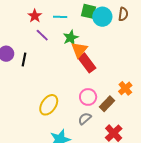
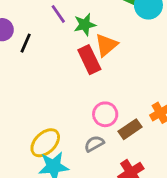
green star: (71, 38) -> (85, 25), moved
red rectangle: (87, 63) -> (89, 60), moved
yellow ellipse: (49, 105) -> (45, 143), moved

